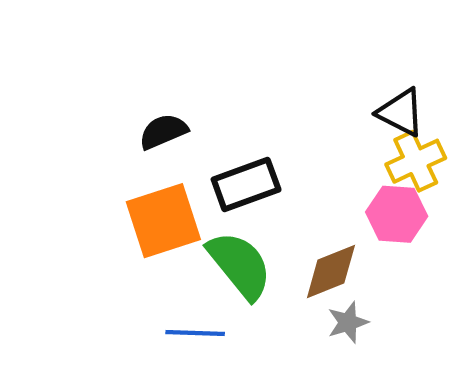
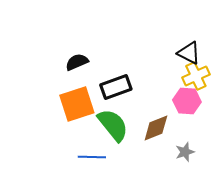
gray star: (348, 322) -> (185, 152), moved

